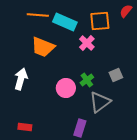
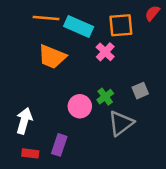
white arrow: (21, 79) -> (24, 121), moved
purple rectangle: (80, 128) -> (59, 145), moved

